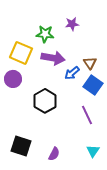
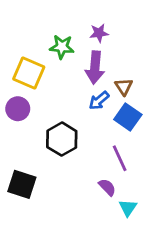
purple arrow: (53, 58) -> (95, 67), moved, turned 85
black square: (21, 146) -> (22, 184), moved
purple semicircle: (54, 154) -> (107, 187), moved, turned -72

